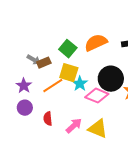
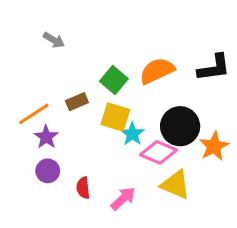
gray arrow: (34, 60) -> (54, 40), moved
orange line: (53, 86) -> (34, 114), moved
yellow triangle: (98, 129) -> (175, 185), moved

